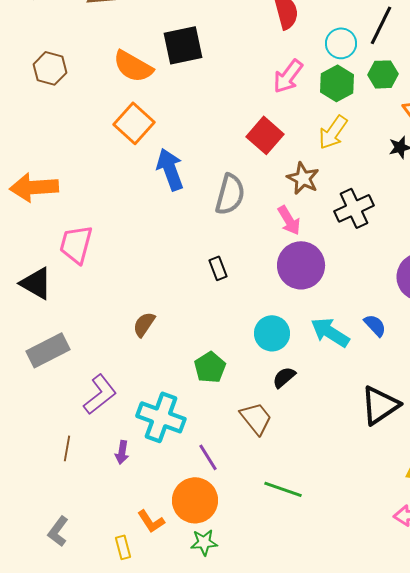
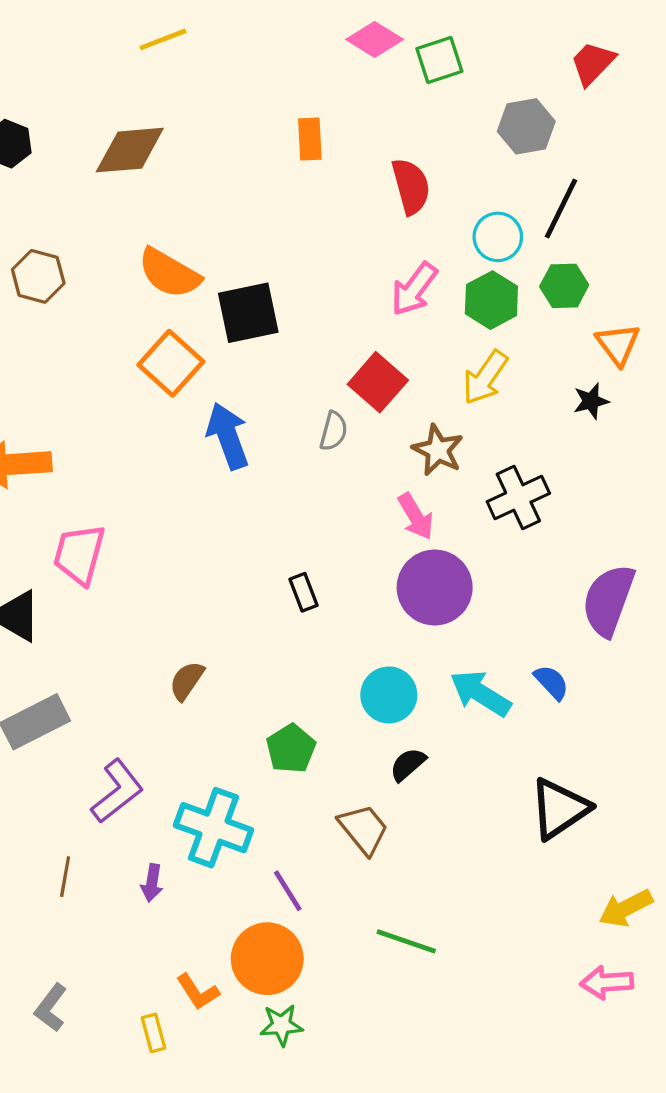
black square: (183, 45) -> (248, 313), moved
gray semicircle: (230, 194) -> (334, 431), moved, size x0.6

